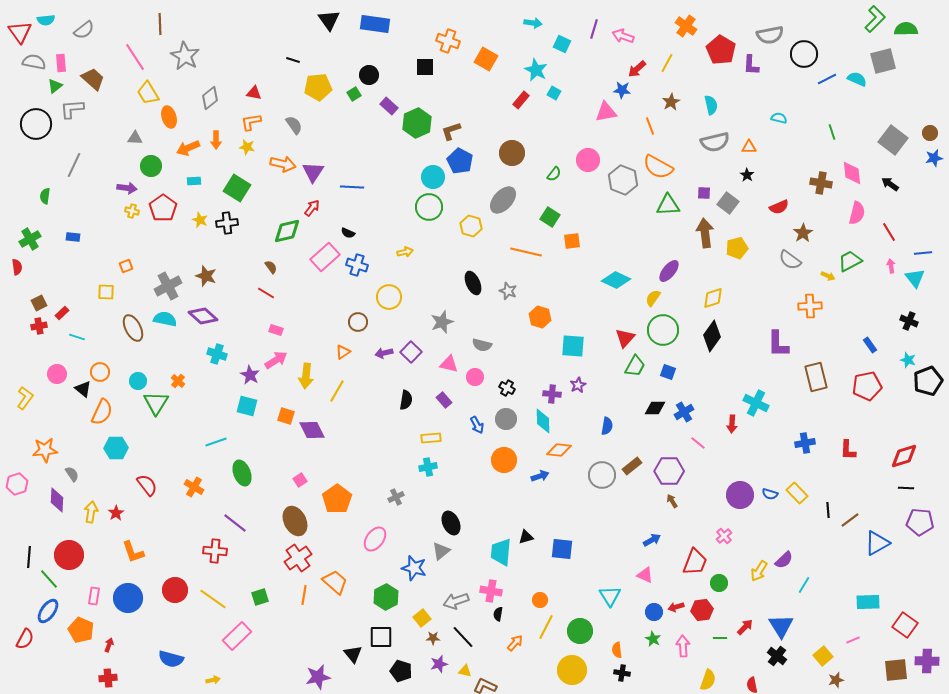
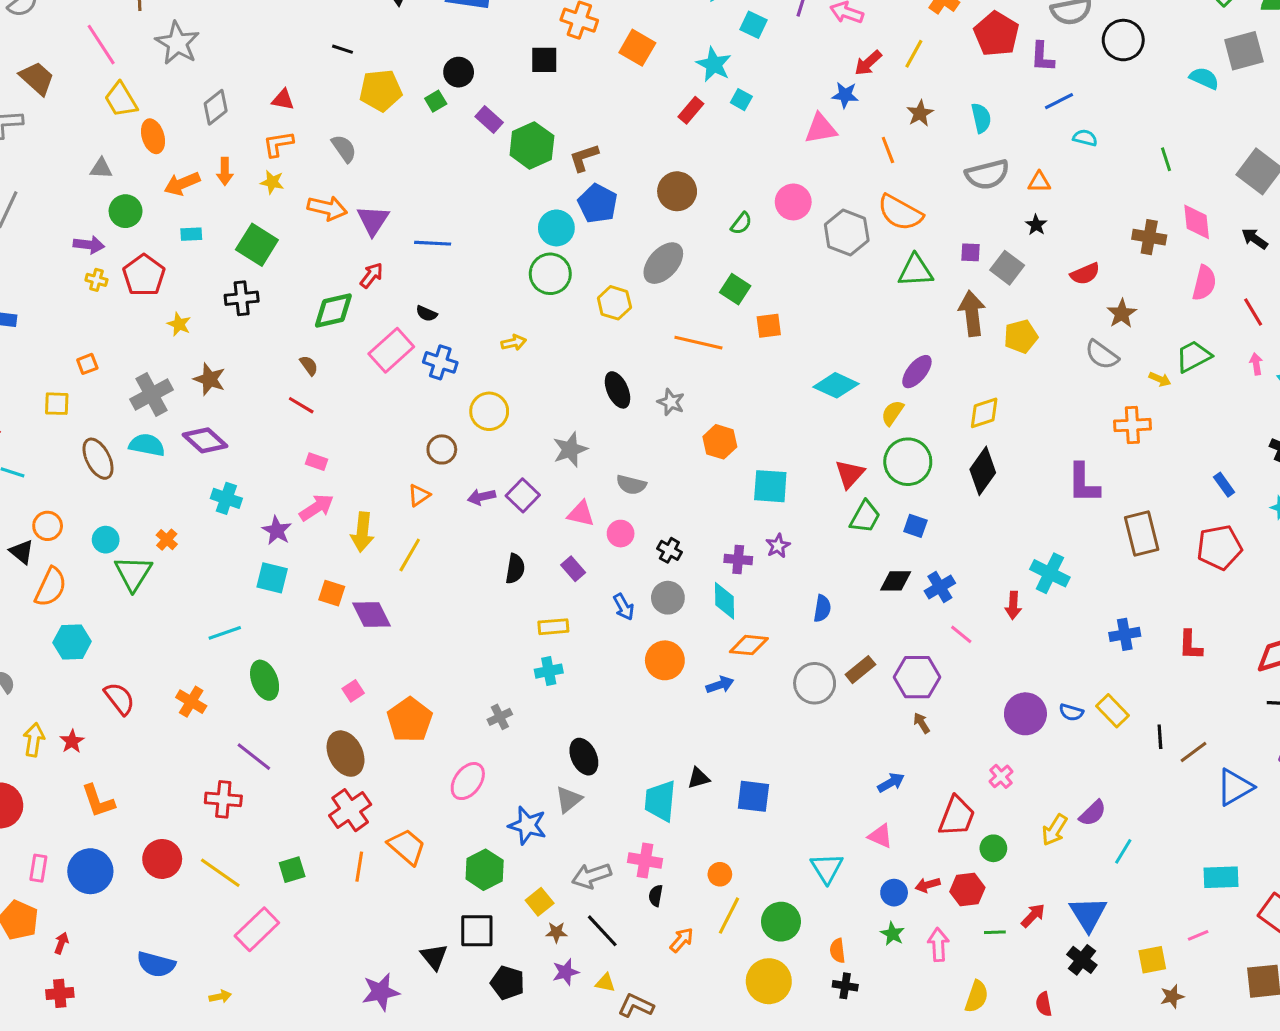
blue line: (827, 79) -> (1059, 101), moved
yellow star: (200, 220) -> (179, 324), moved
yellow square: (823, 656) -> (1152, 960), turned 30

